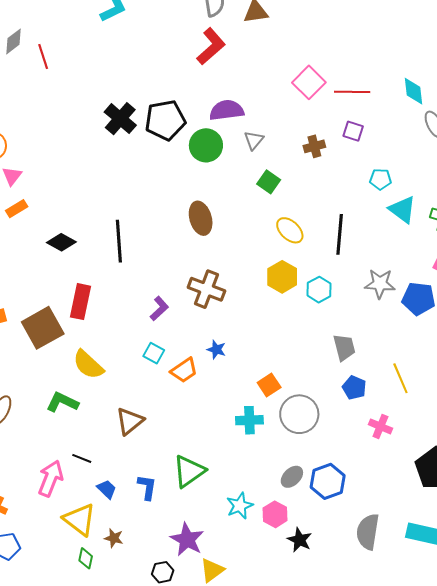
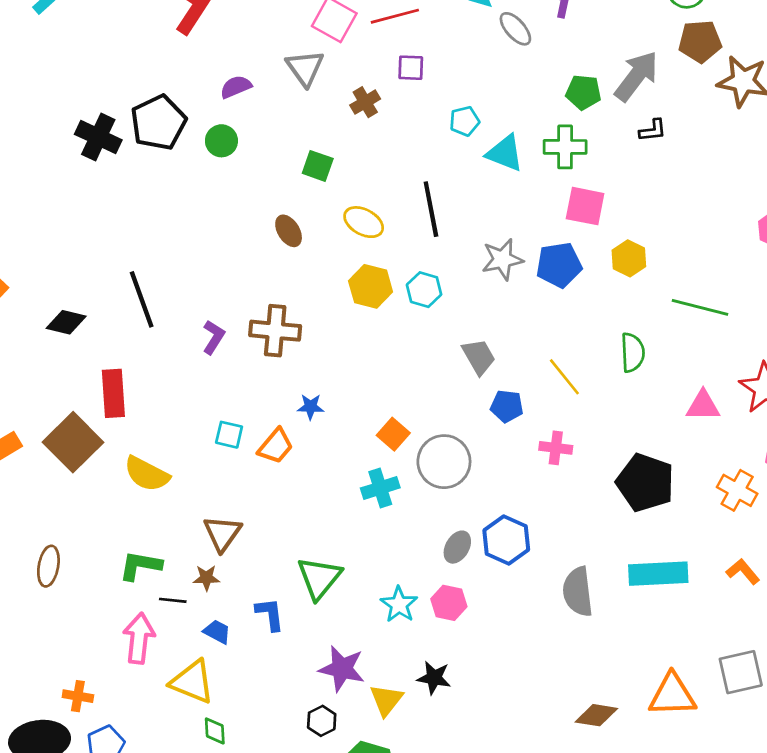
purple semicircle: (227, 110) -> (236, 87), size x0.7
gray triangle: (254, 140) -> (305, 68), moved, size x1.4
green circle: (206, 145) -> (221, 141), size x0.7
brown ellipse: (201, 218) -> (289, 231), moved, size x0.7
purple L-shape: (159, 309) -> (214, 337), moved
green L-shape: (62, 402) -> (140, 566), moved
brown star: (114, 538) -> (206, 578), moved
black star: (300, 540) -> (434, 678), moved

